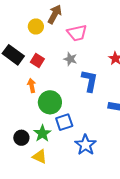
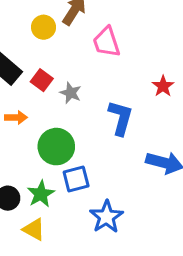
pink trapezoid: (77, 33) -> (107, 42), turned 80
gray star: (70, 59) -> (71, 93), moved
orange arrow: (32, 86) -> (16, 117), moved, turned 96

